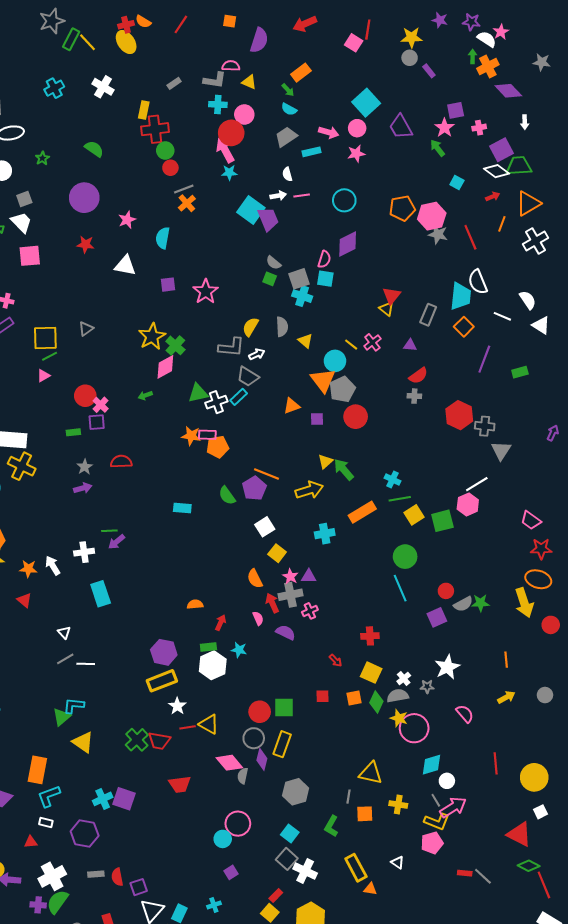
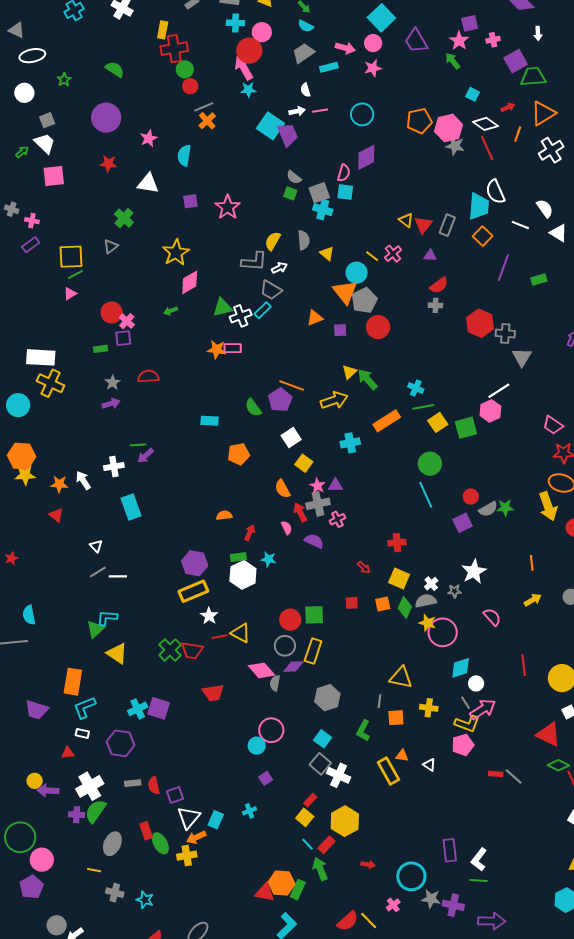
white diamond: (497, 171) -> (485, 124), moved
red triangle: (392, 296) -> (423, 225), moved
green cross: (175, 345) -> (124, 218), moved
orange pentagon: (218, 447) -> (239, 454), moved
purple diamond: (262, 759) -> (294, 667), turned 75
orange triangle: (370, 889) -> (402, 756), moved

